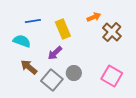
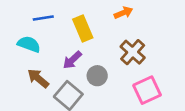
brown cross: (112, 32) -> (133, 52), moved
gray circle: (74, 73) -> (97, 76), moved
pink square: (112, 76) -> (147, 90), turned 35

